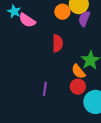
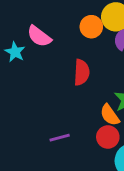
cyan star: (14, 11) -> (15, 52), moved
purple line: (45, 89) -> (60, 138), turned 64

